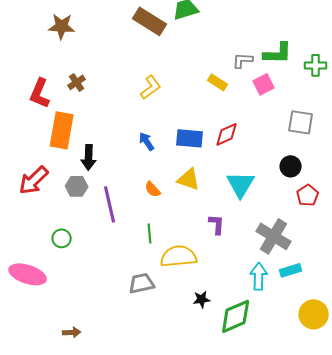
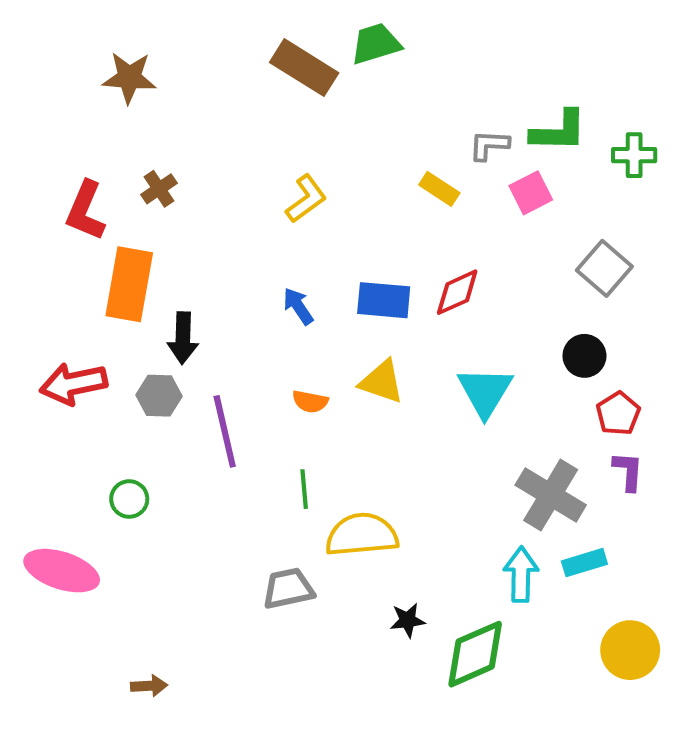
gray square: (301, 122) -> (604, 268), turned 32
red arrow: (34, 180) -> (74, 384), turned 32
orange semicircle: (153, 189) -> (310, 402), turned -36
purple L-shape: (217, 224) -> (628, 471), moved

